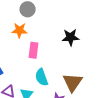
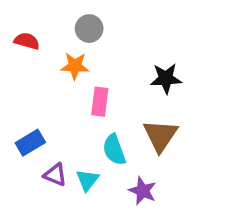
brown triangle: (73, 82) -> (160, 135), moved

